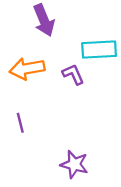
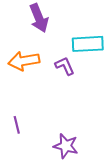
purple line: (20, 123) -> (17, 125), moved

